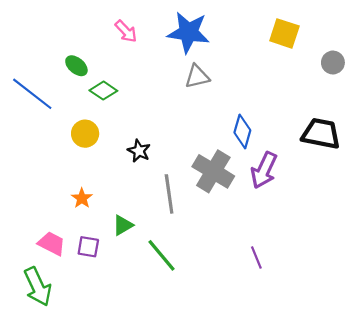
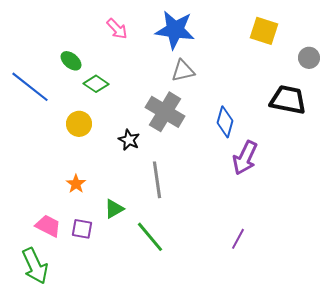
black trapezoid: (321, 134) -> (288, 100), moved
gray cross: (213, 171) -> (165, 112), moved
purple line: (256, 258) -> (238, 239), turned 50

